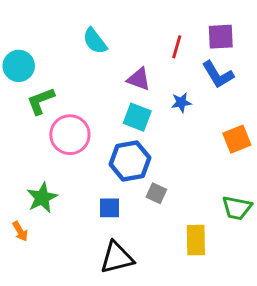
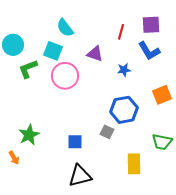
cyan square: (137, 117) -> (53, 51), moved
pink circle: (70, 135) -> (65, 76), moved
blue hexagon: (130, 161) -> (124, 110), moved

